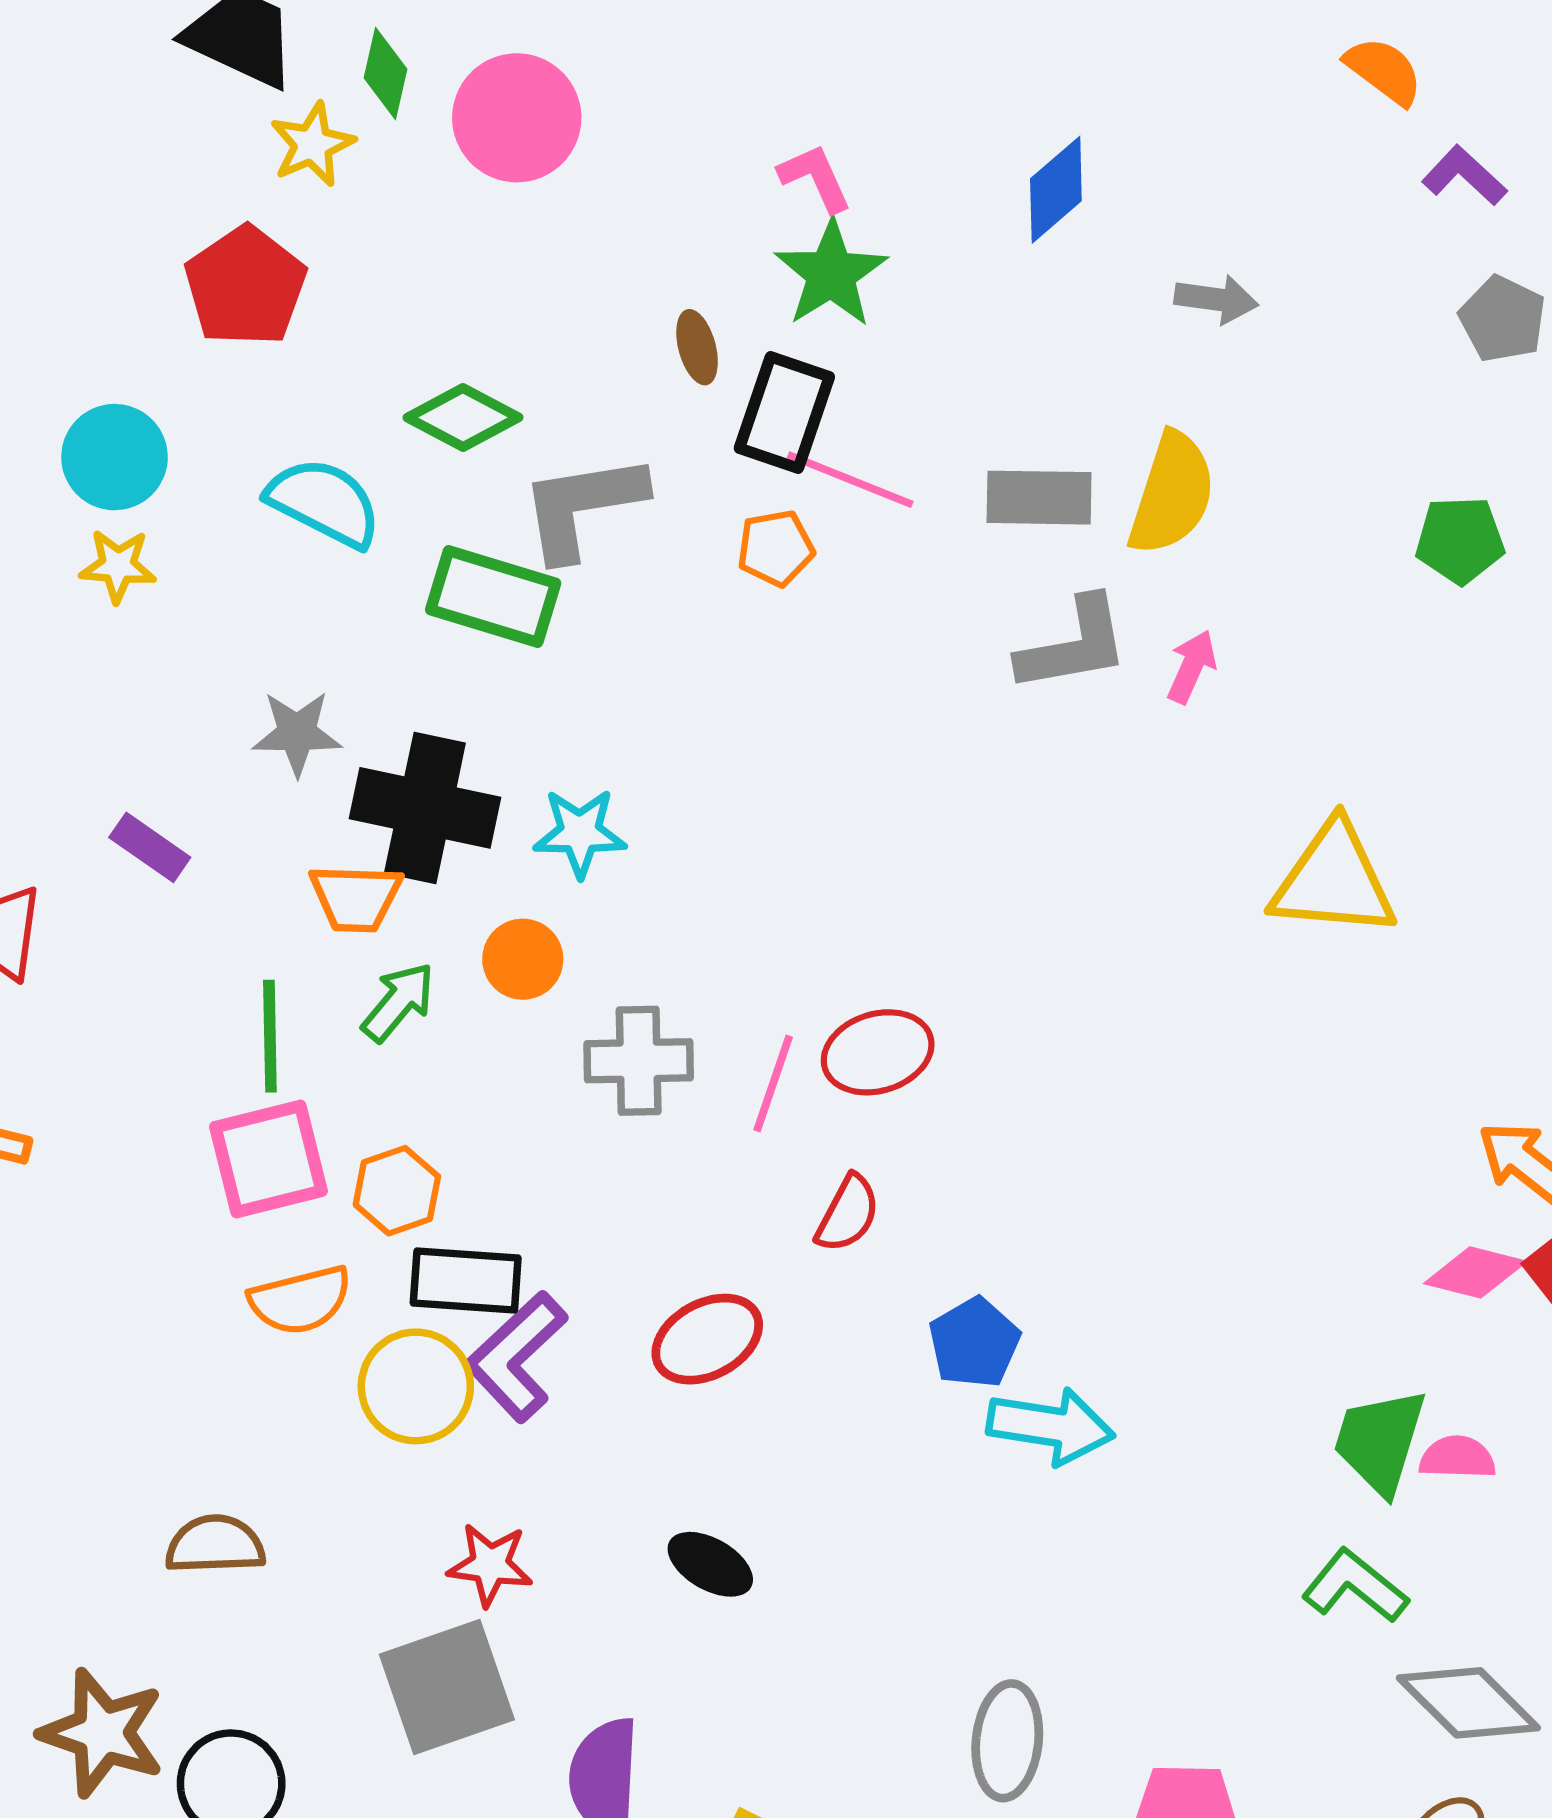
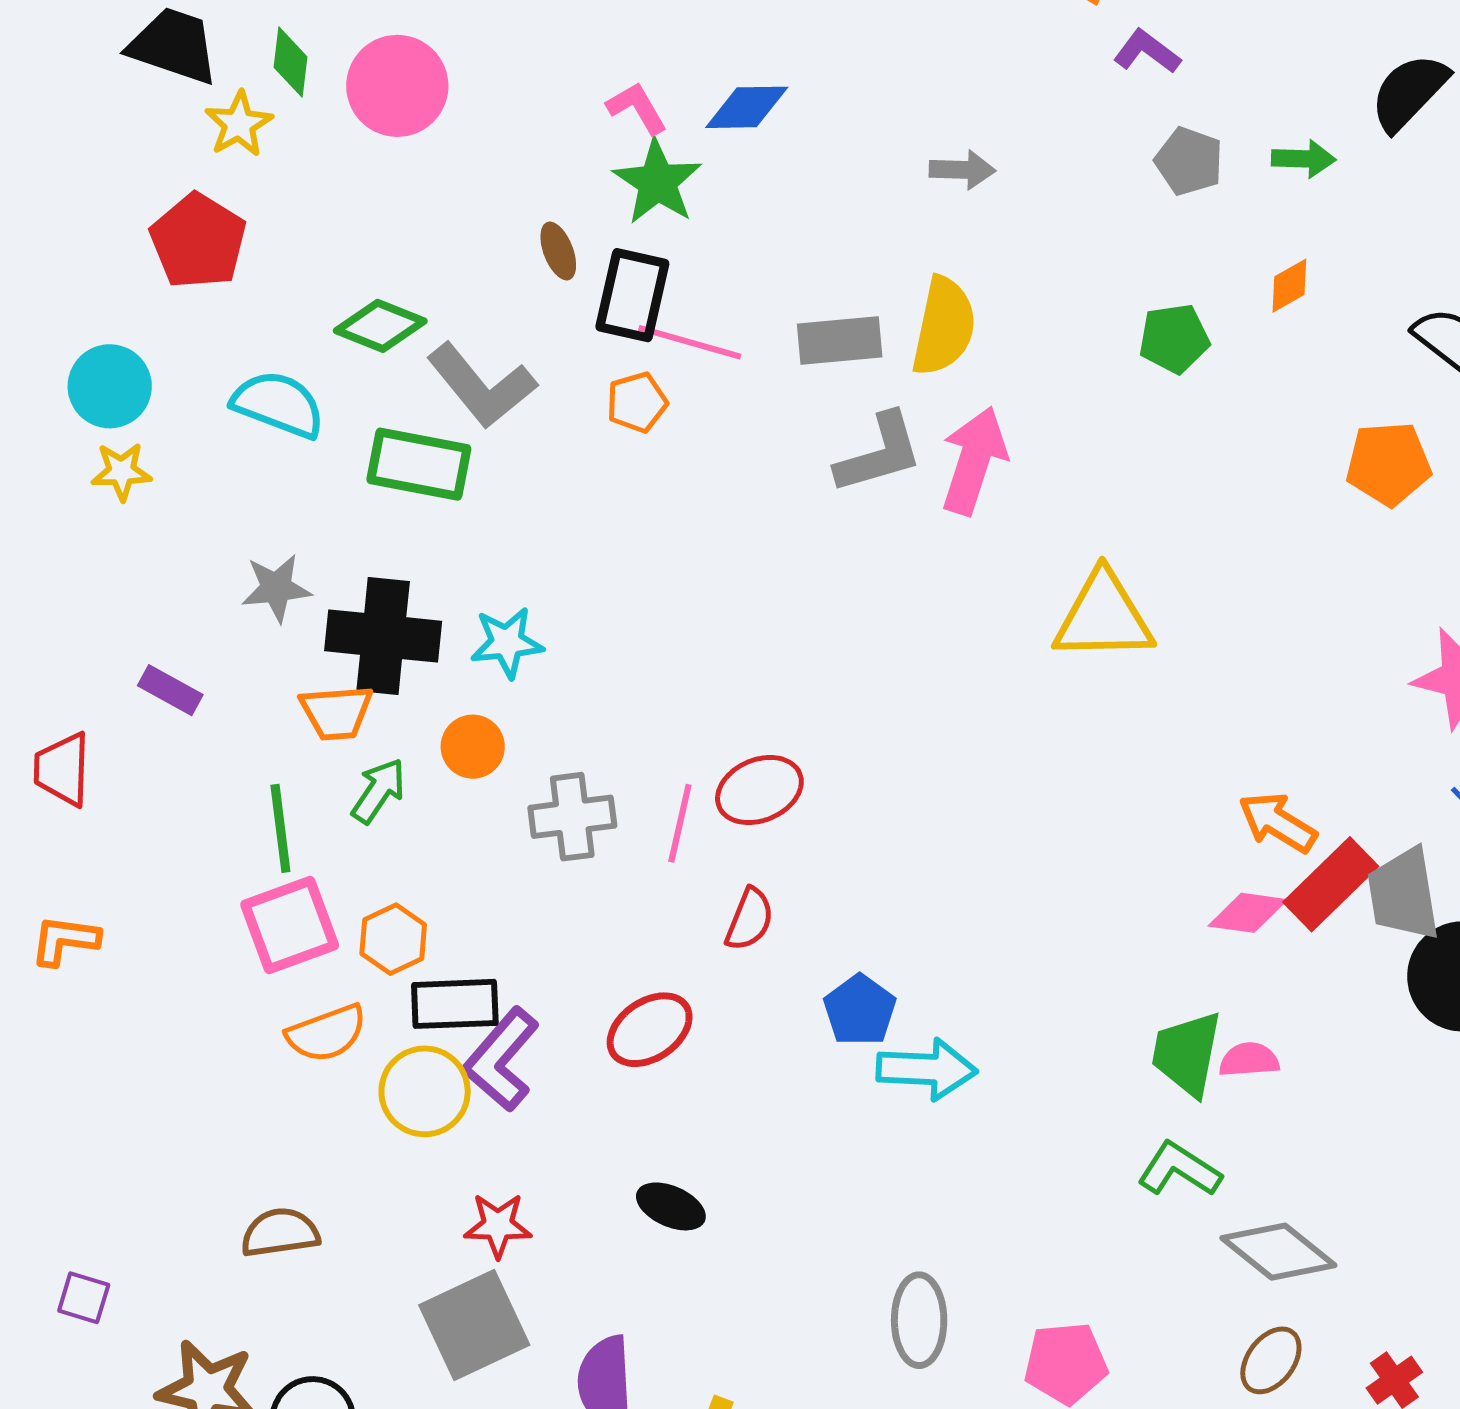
blue diamond: (1056, 190) -> (747, 107), moved, turned 46
gray L-shape: (582, 506) -> (482, 386), turned -114
pink arrow: (1192, 667) -> (974, 461), size x1.8

